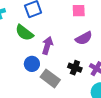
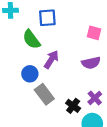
black cross: (75, 68) -> (73, 106), moved

